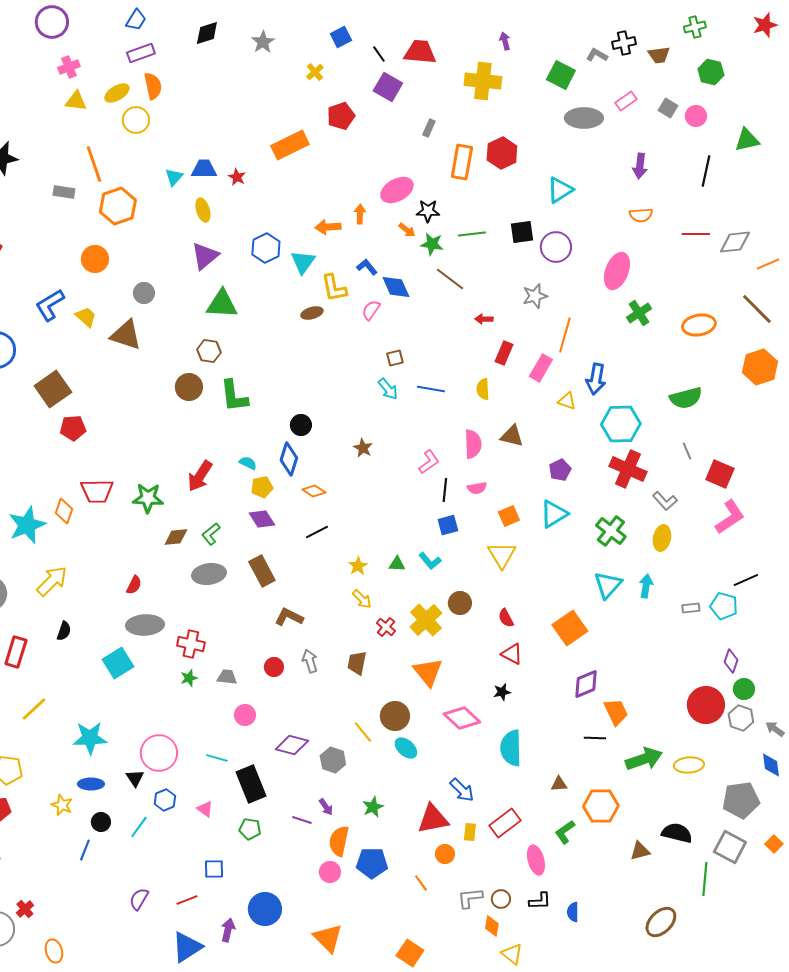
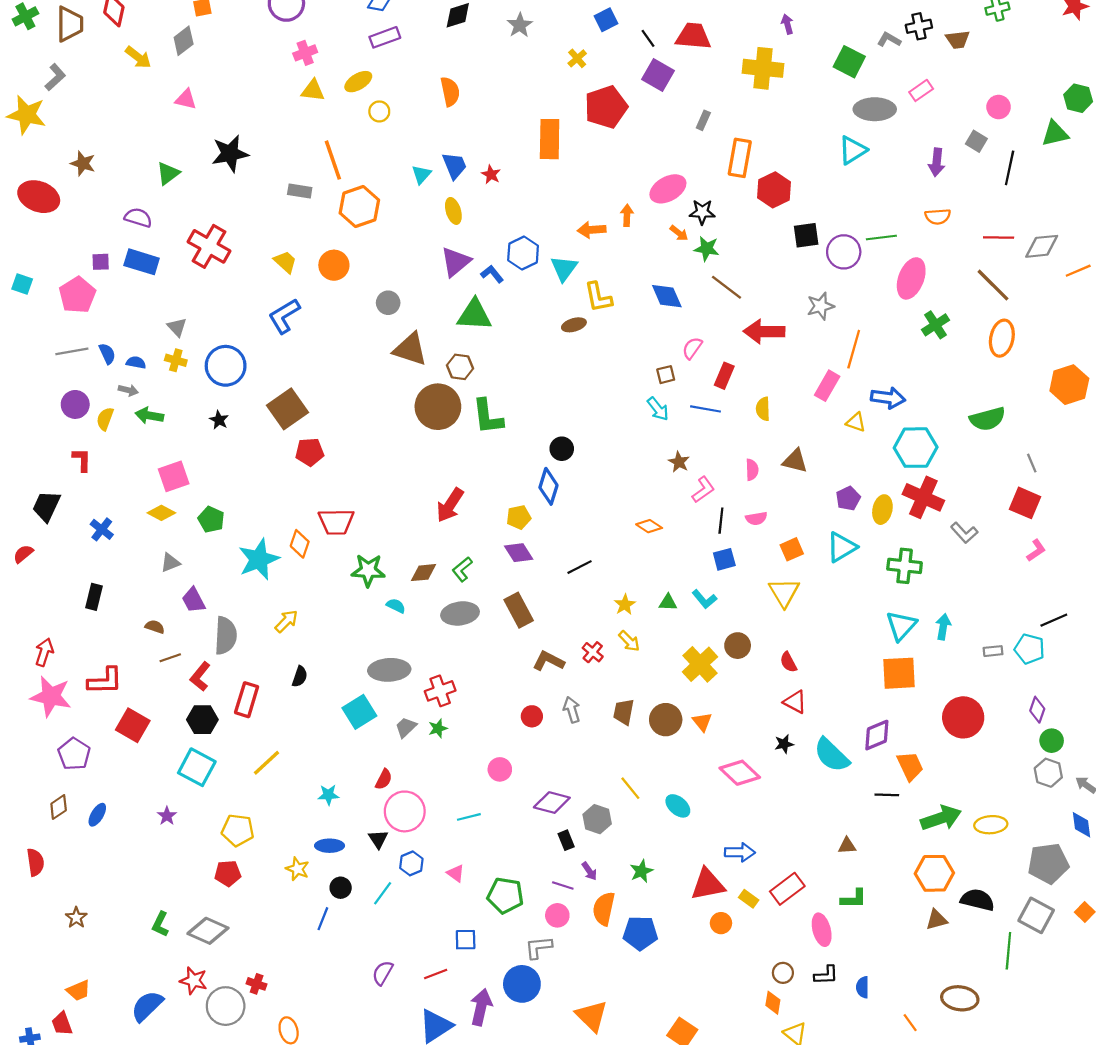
green hexagon: (711, 72) -> (1078, 98), moved
orange semicircle: (153, 86) -> (450, 92), moved
gray square: (668, 108) -> (976, 141), moved
red pentagon: (341, 116) -> (606, 107), size x1.4
yellow circle: (136, 120) -> (379, 111), size x0.7
orange rectangle: (290, 145) -> (550, 139), turned -63
red hexagon: (502, 153) -> (774, 190), moved
blue trapezoid: (204, 169) -> (454, 166), turned 68
cyan triangle: (560, 190) -> (853, 150), moved
green line: (472, 234) -> (881, 238), moved
blue L-shape: (367, 267) -> (492, 274), moved
brown line: (757, 309) -> (993, 285), moved
pink semicircle: (371, 310) -> (692, 348), moved
yellow trapezoid: (86, 317) -> (285, 262), moved
red arrow: (484, 319) -> (764, 331), size x2.0
orange ellipse: (699, 325) -> (1002, 338), turned -68
brown triangle: (126, 335) -> (410, 349), moved
red rectangle: (504, 353) -> (724, 376), moved
blue arrow: (596, 379) -> (888, 398), turned -92
brown circle: (189, 387) -> (438, 407), size x1.5
pink semicircle: (473, 444) -> (752, 470), size x0.7
brown star: (363, 448) -> (679, 462), moved
gray line: (687, 451) -> (1032, 463), moved
cyan semicircle: (248, 463) -> (396, 606), moved
orange diamond: (314, 491) -> (649, 526), moved
green star: (148, 498) -> (368, 570), moved
pink L-shape: (730, 517) -> (1036, 550), size x0.6
green cross: (611, 531) -> (905, 566), turned -32
yellow ellipse: (662, 538) -> (882, 510), moved
yellow arrow: (52, 581) -> (286, 621), size x0.7
red semicircle: (134, 585) -> (384, 779), moved
red cross: (386, 627) -> (593, 652), moved
orange square: (570, 628) -> (899, 673), moved, turned 32
red cross: (191, 644) -> (440, 691), turned -32
orange triangle: (428, 672) -> (702, 722), size x0.6
gray trapezoid: (227, 677) -> (406, 727), moved, turned -50
red circle: (706, 705) -> (963, 717), moved
brown circle: (395, 716) -> (666, 720), moved
cyan star: (90, 738) -> (328, 795), size x0.6
cyan semicircle: (511, 748) -> (832, 755), moved, turned -45
cyan line: (217, 758) -> (469, 817), turned -30
black rectangle: (251, 784) -> (566, 840), moved, size x0.5
blue arrow: (462, 790) -> (740, 852), turned -44
orange hexagon: (601, 806) -> (934, 873), moved
green pentagon: (250, 829) -> (505, 895), size x1.5
yellow rectangle: (470, 832) -> (749, 899), turned -60
green L-shape: (565, 832) -> (854, 899), turned -145
pink circle: (330, 872) -> (557, 915), moved
orange line: (421, 883) -> (910, 1023), moved
gray L-shape: (470, 898) -> (539, 947), moved
red cross: (25, 909) -> (257, 984), turned -30
brown ellipse: (661, 922) -> (960, 998), turned 52
purple arrow: (228, 930) -> (481, 1007), size x1.4

